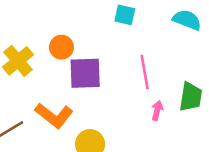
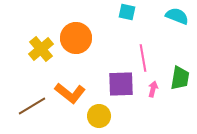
orange circle: (61, 47) -> (76, 38), size x1.6
purple square: (85, 73) -> (121, 84), moved

